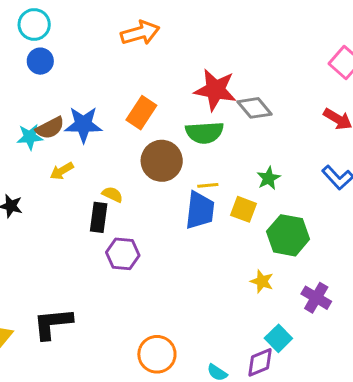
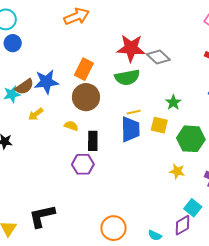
brown circle: (162, 161) -> (86, 97), moved
black rectangle: (99, 217) -> (93, 141), moved

